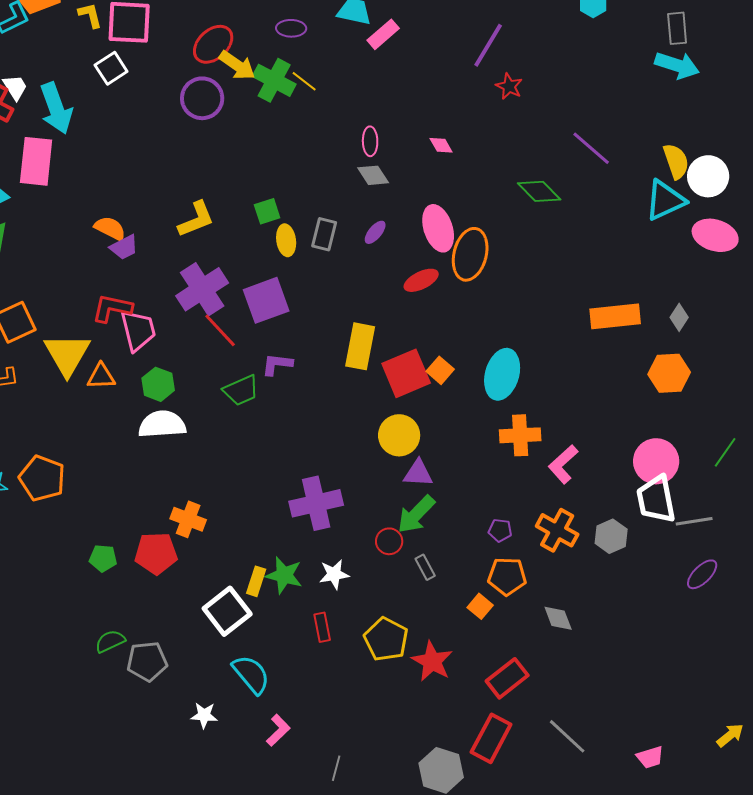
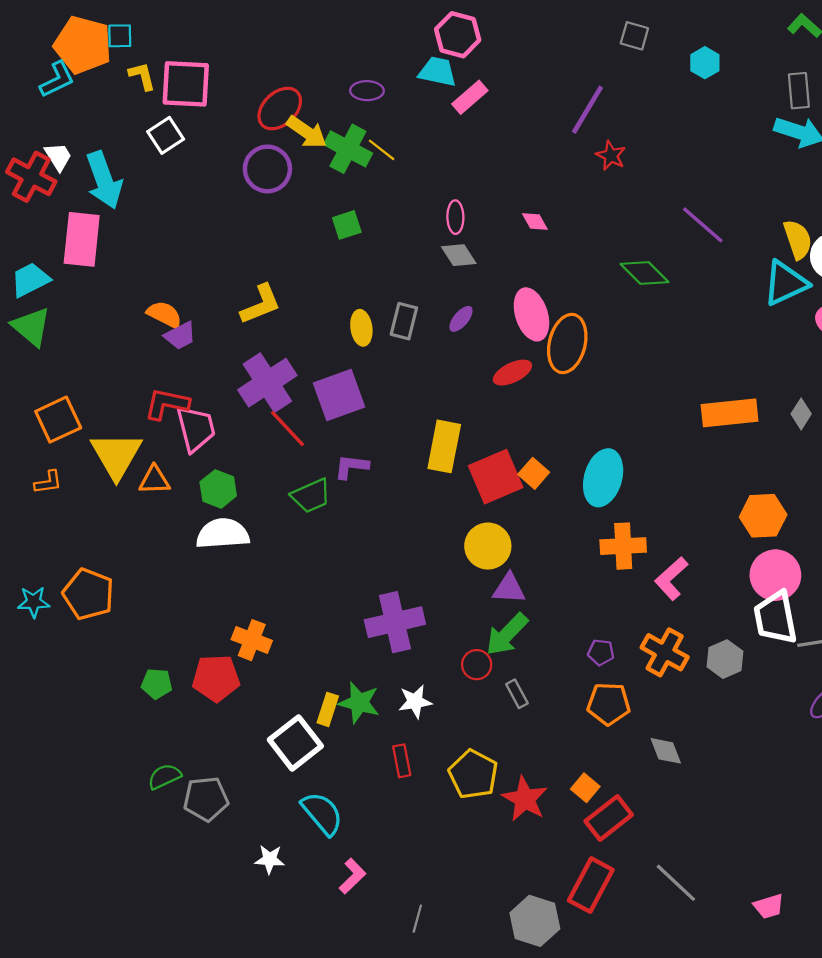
green square: (267, 211) -> (347, 225), moved
orange hexagon: (669, 373) -> (763, 516), moved
orange square: (480, 606) -> (585, 788), moved

